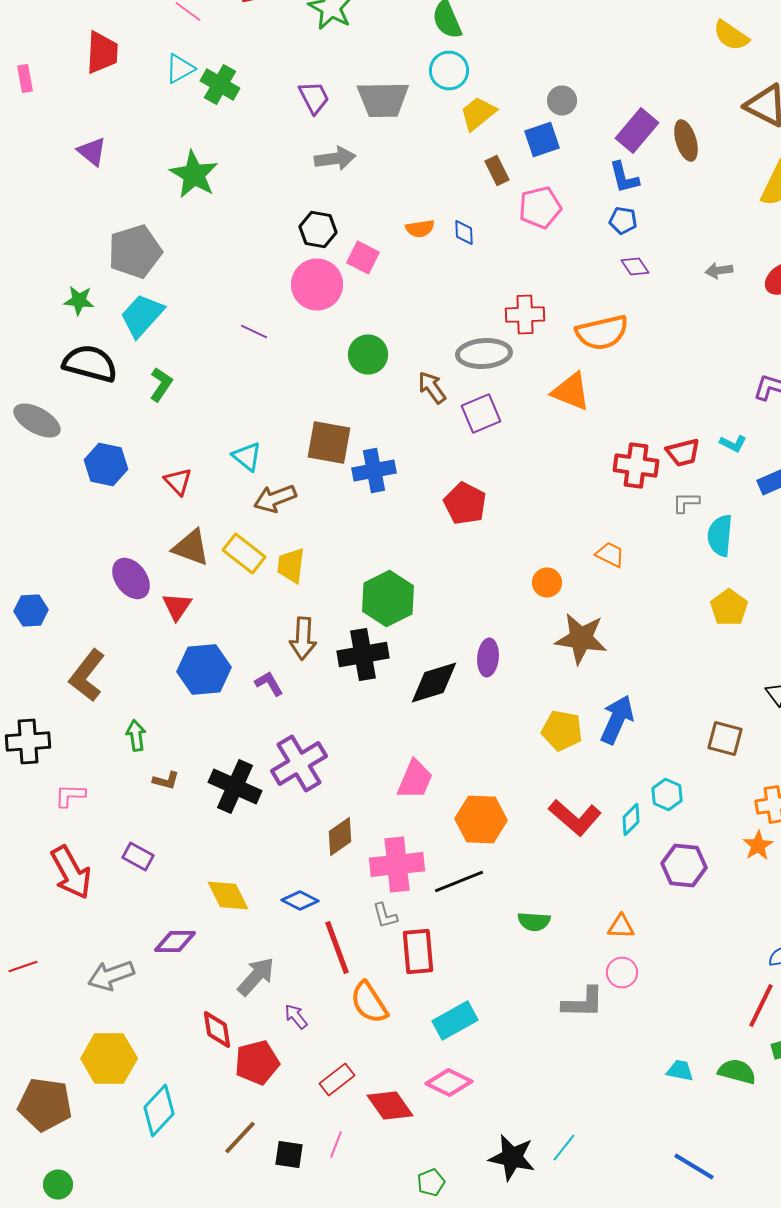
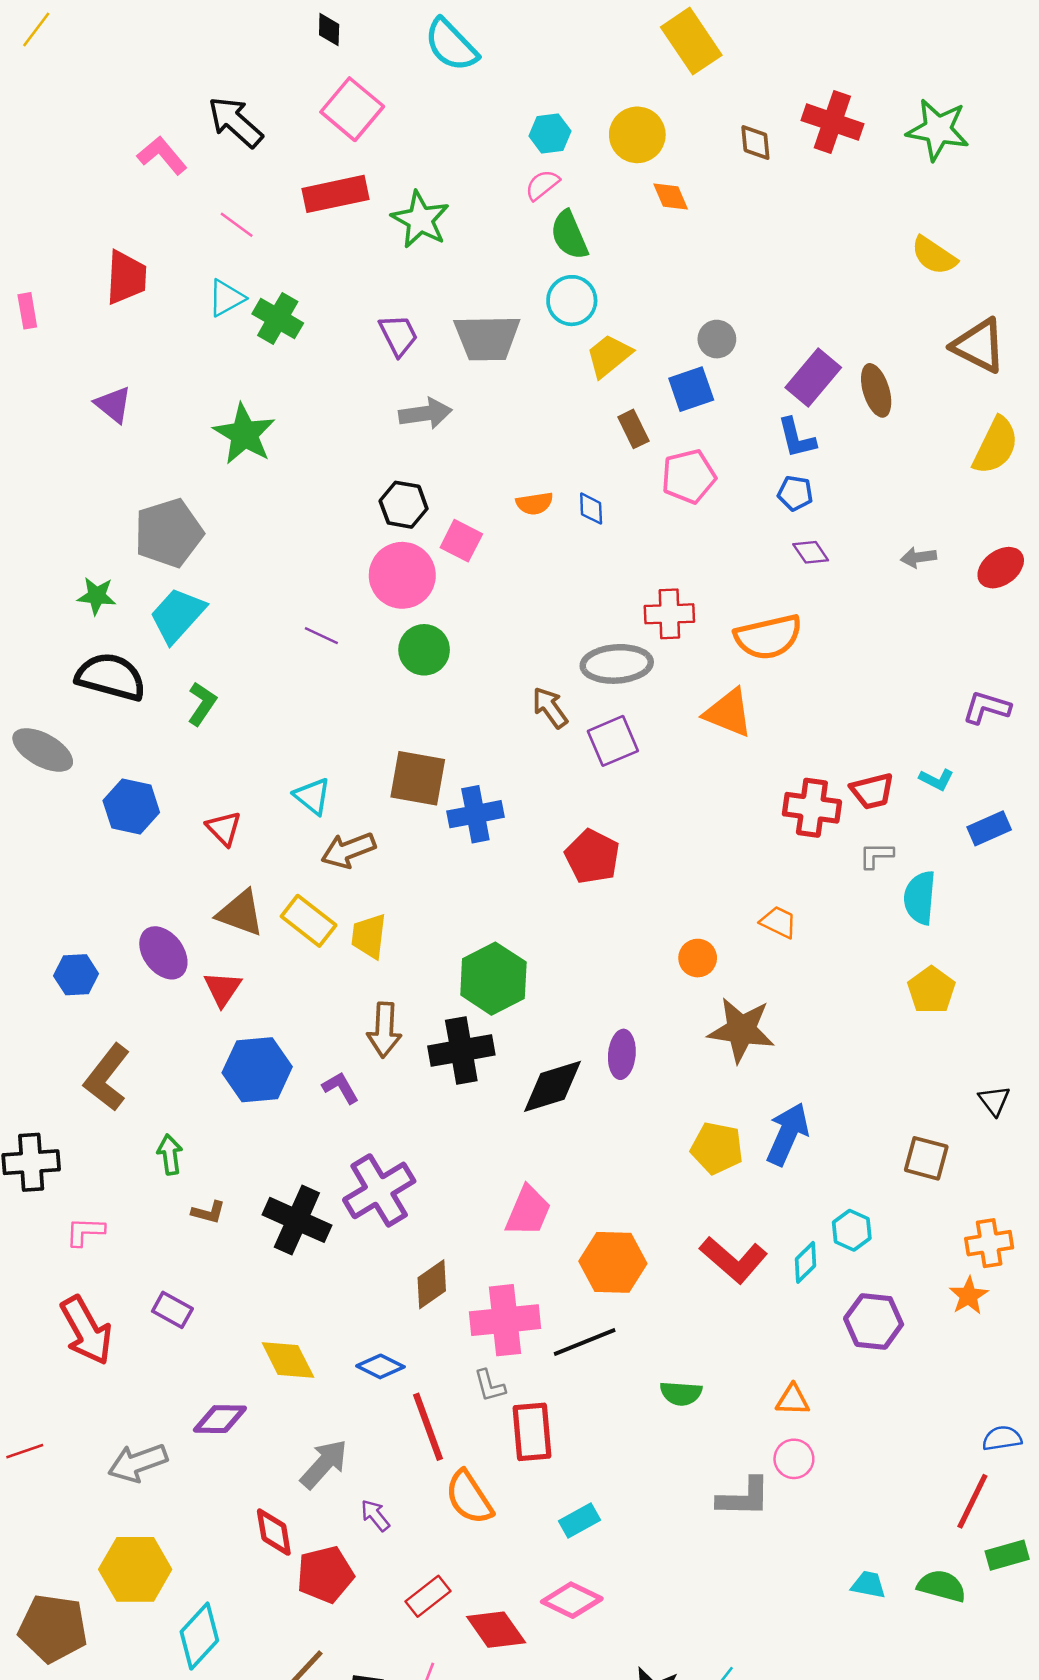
green circle: (368, 354) -> (424, 650), moved
blue hexagon: (31, 610) -> (76, 975), moved
cyan rectangle: (455, 1020) -> (579, 1520), size x0.7

